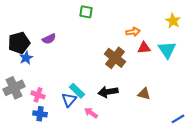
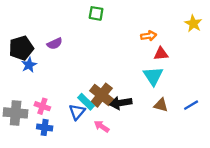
cyan triangle: (167, 50) -> (153, 76), moved
brown cross: (115, 58) -> (102, 95), moved
gray cross: (14, 88) -> (16, 113), moved, turned 30
blue line: (178, 119) -> (191, 105), moved

